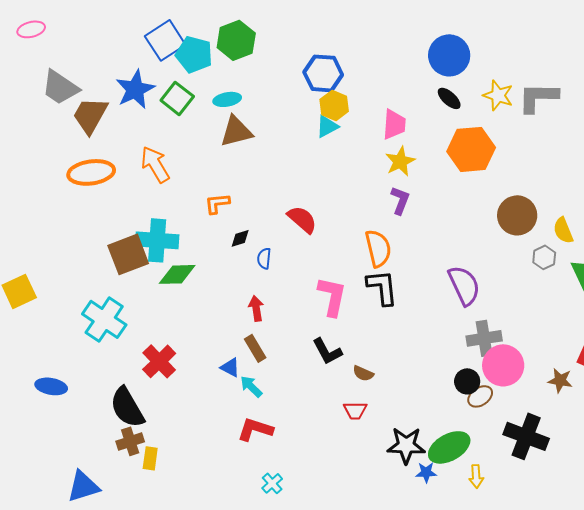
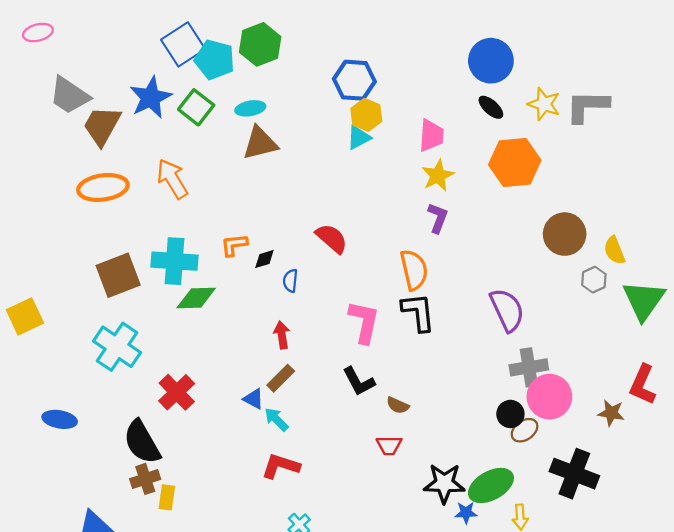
orange L-shape: (217, 203) -> (234, 245), moved
brown square: (128, 254) -> (118, 275), moved
brown rectangle: (255, 348) -> (281, 378), turned 76

